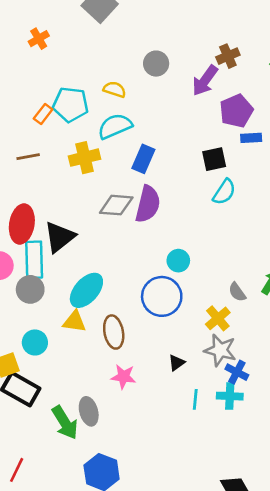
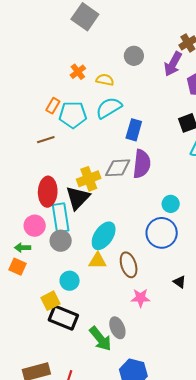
orange cross: (39, 39) -> (78, 72), moved
cyan pentagon: (71, 105) -> (73, 115), moved
yellow cross: (84, 158) -> (89, 179), moved
black triangle: (177, 363) -> (180, 282), turned -40

